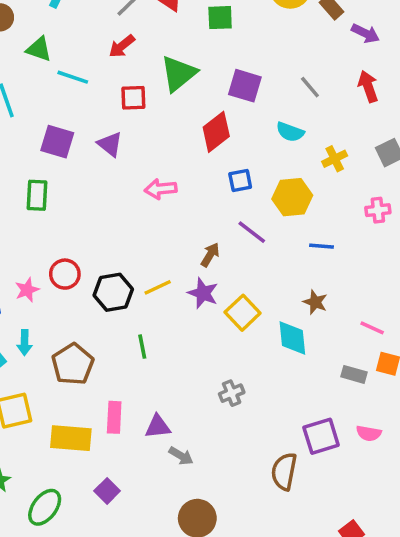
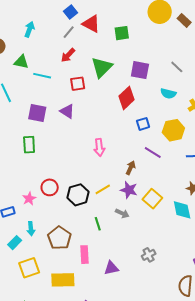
pink arrow: (161, 189) -> (99, 148), moved, turned -84
gray cross: (232, 393) -> (149, 255), moved
pink rectangle: (114, 417) -> (84, 255), moved
gray arrow: (181, 456) -> (122, 213), moved

